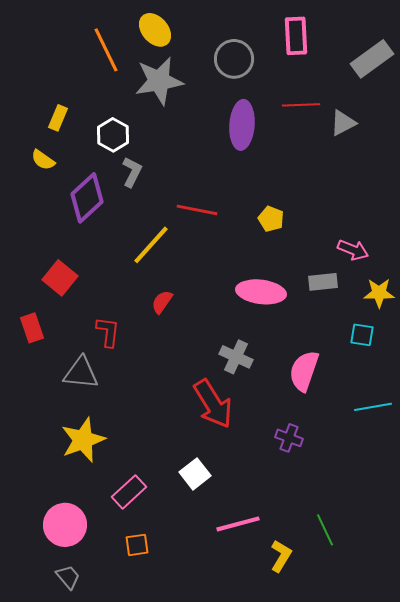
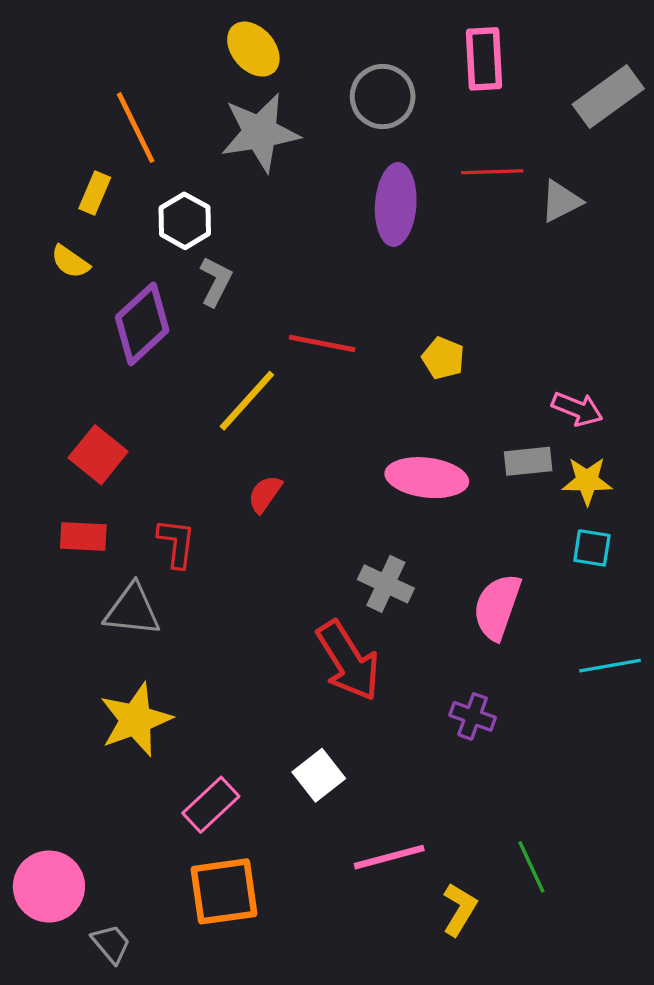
orange line: (106, 50) -> (136, 128), moved
yellow star: (379, 293) -> (587, 481), moved
red rectangle: (32, 328) -> (83, 536), moved, turned -68
pink circle: (65, 525) -> (49, 886), moved
orange square: (137, 545) -> (224, 891), size x1.8

